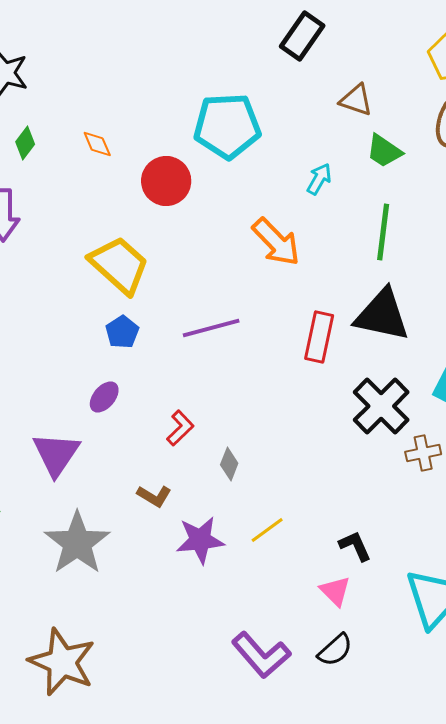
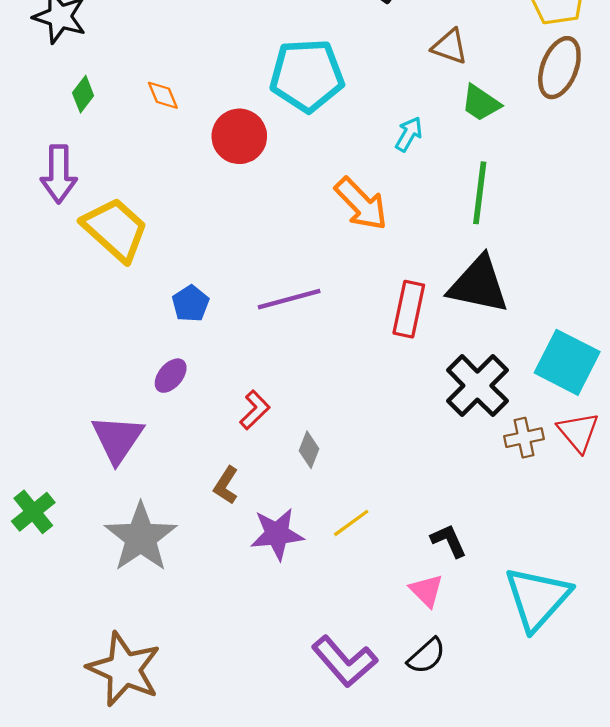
yellow trapezoid: (119, 265) -> (115, 229), moved
brown L-shape: (154, 496) -> (226, 485), turned 92

